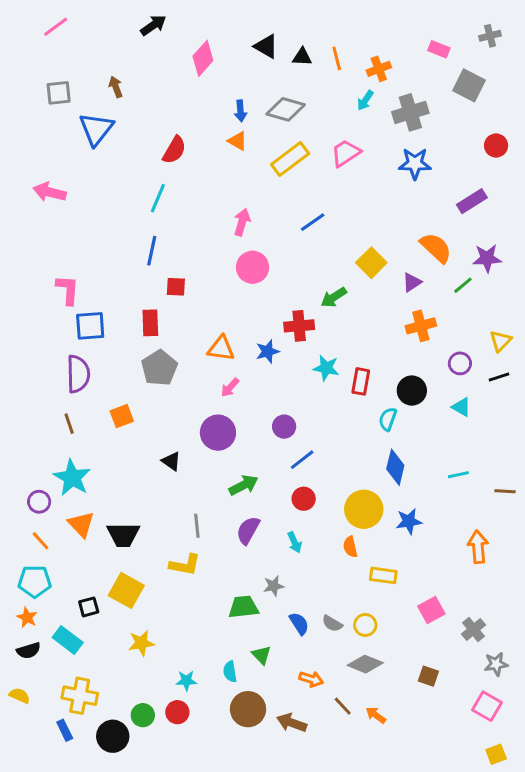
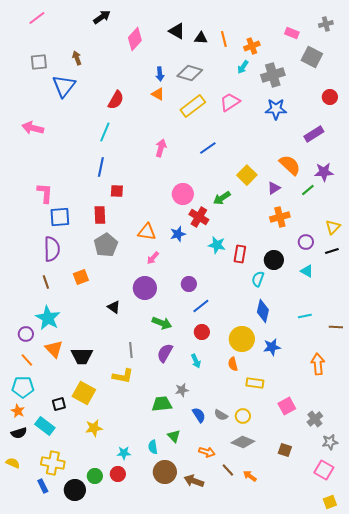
pink circle: (253, 267) -> (183, 194), moved
red cross: (299, 326) -> (199, 217), turned 36
green arrow: (244, 485) -> (162, 323), turned 48

